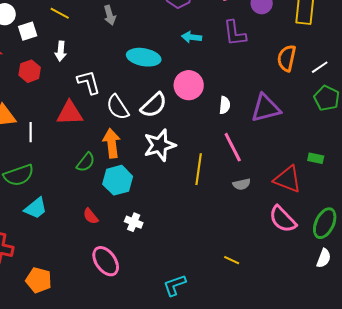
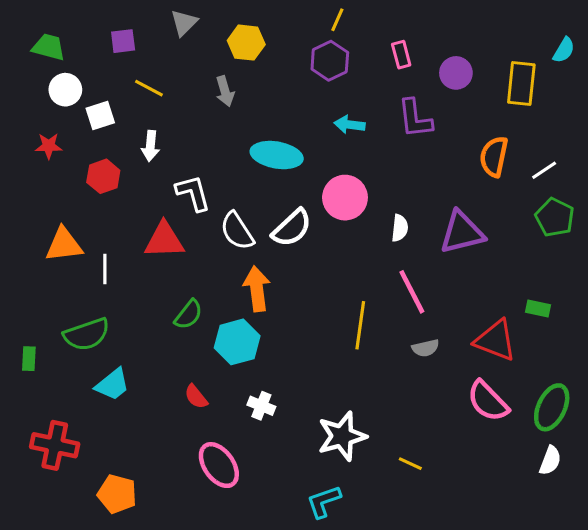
orange arrow: (112, 143) -> (257, 289), moved
white star: (160, 145) -> (342, 436), moved

